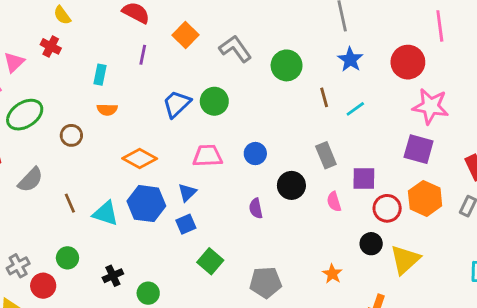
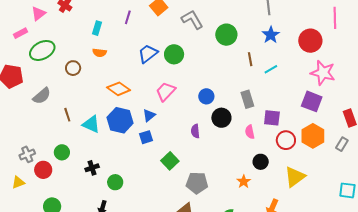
blue circle: (255, 154) -> (206, 96), moved
pink trapezoid: (208, 156) -> (166, 91), turned -50
black circle: (371, 244) -> (261, 162), moved
green square: (210, 261) -> (170, 161), moved

